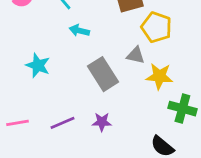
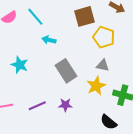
gray triangle: (136, 55) -> (103, 65), moved
yellow star: (159, 76) -> (96, 86), moved, turned -30

